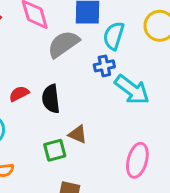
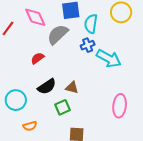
red semicircle: (19, 94) -> (37, 58), moved
black semicircle: (51, 99) -> (47, 87), moved, turned -108
brown triangle: (78, 134) -> (72, 88), moved

